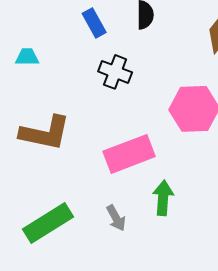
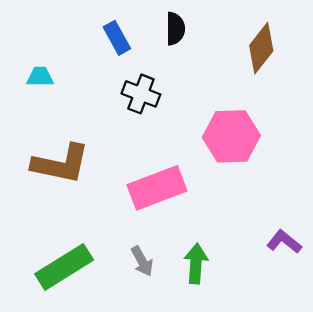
green arrow: (163, 198) -> (196, 264), moved

